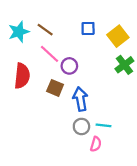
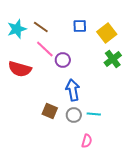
red semicircle: (22, 76) -> (20, 69), turned 100
brown square: (55, 88) -> (50, 111), moved
pink semicircle: (96, 144) -> (87, 141), moved

